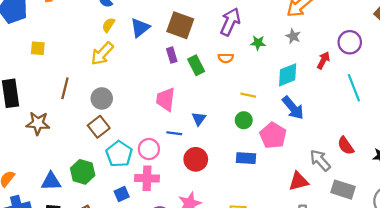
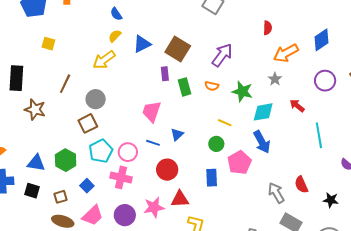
purple circle: (350, 42) -> (325, 81), moved
green star: (258, 43) -> (242, 91), moved, size x1.5
red arrow: (323, 60) -> (297, 106), turned -91
blue rectangle: (246, 158) -> (212, 178), turned 72
red triangle: (299, 181) -> (180, 199), moved
blue square: (122, 194) -> (87, 186), moved, turned -32

